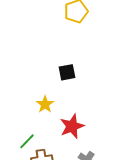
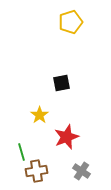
green line: (27, 141) -> (22, 152), turned -60

